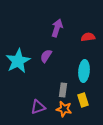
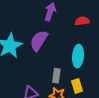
purple semicircle: (46, 56) -> (39, 41), size x1.5

